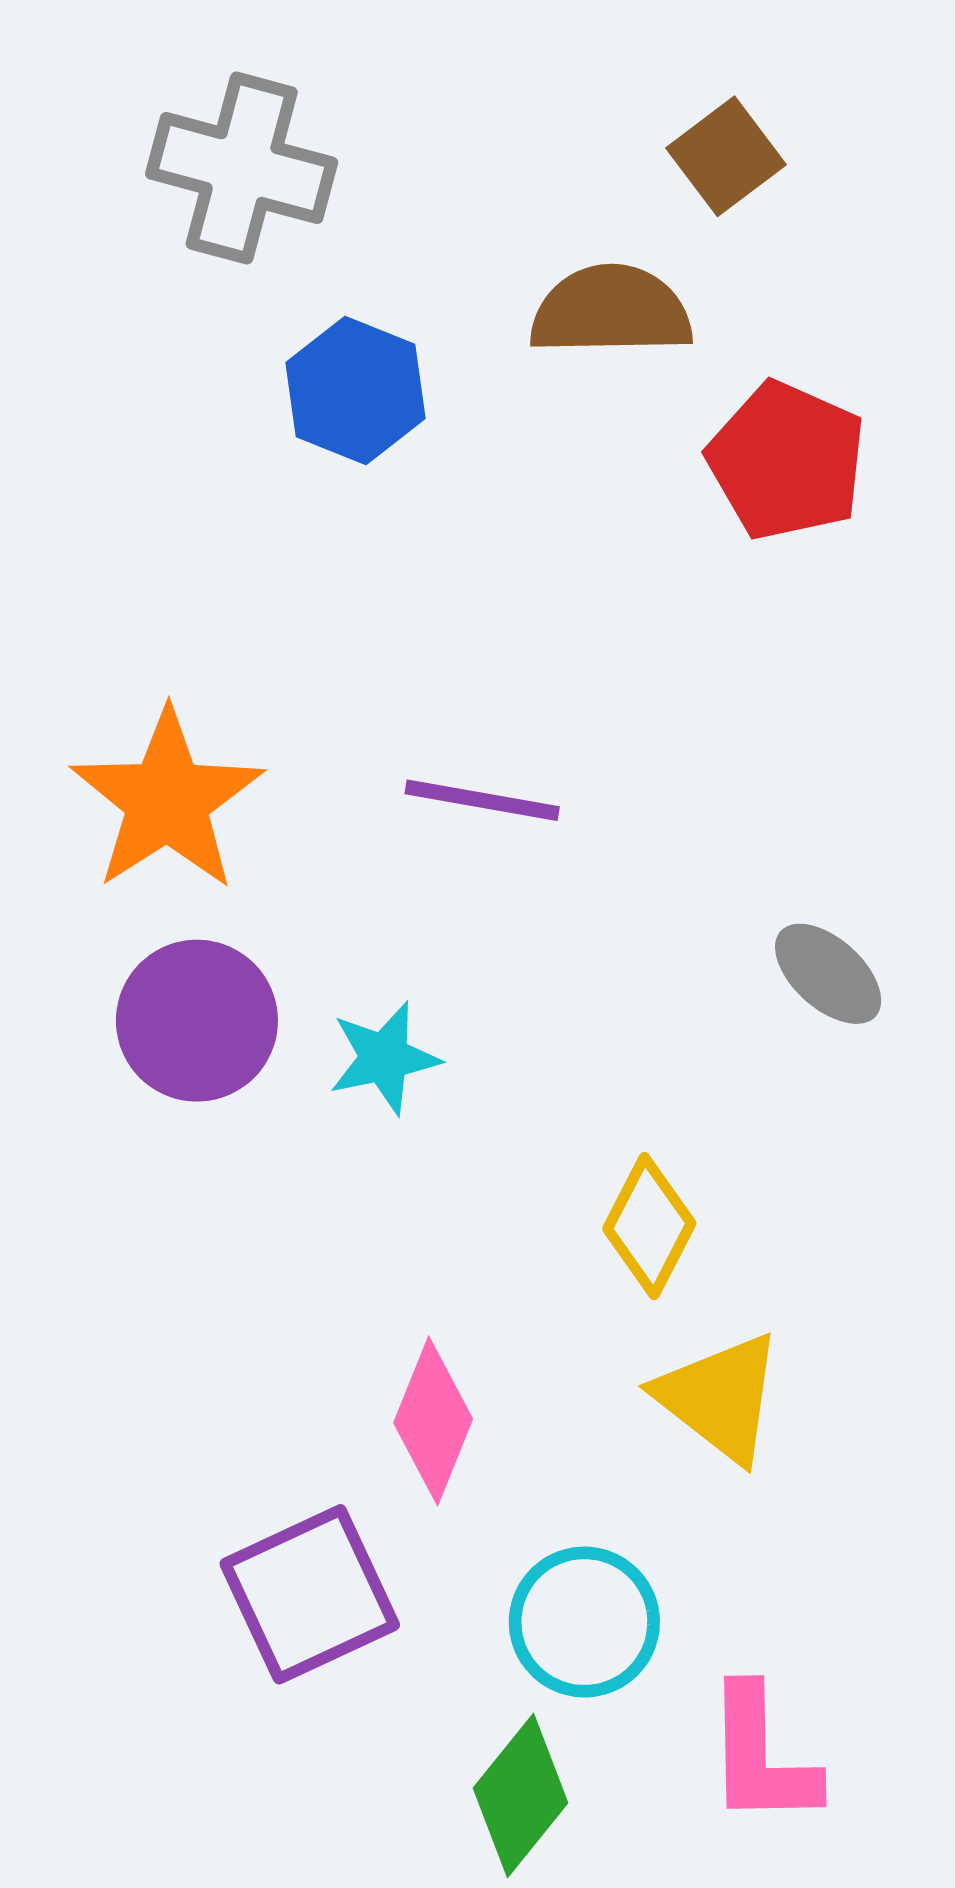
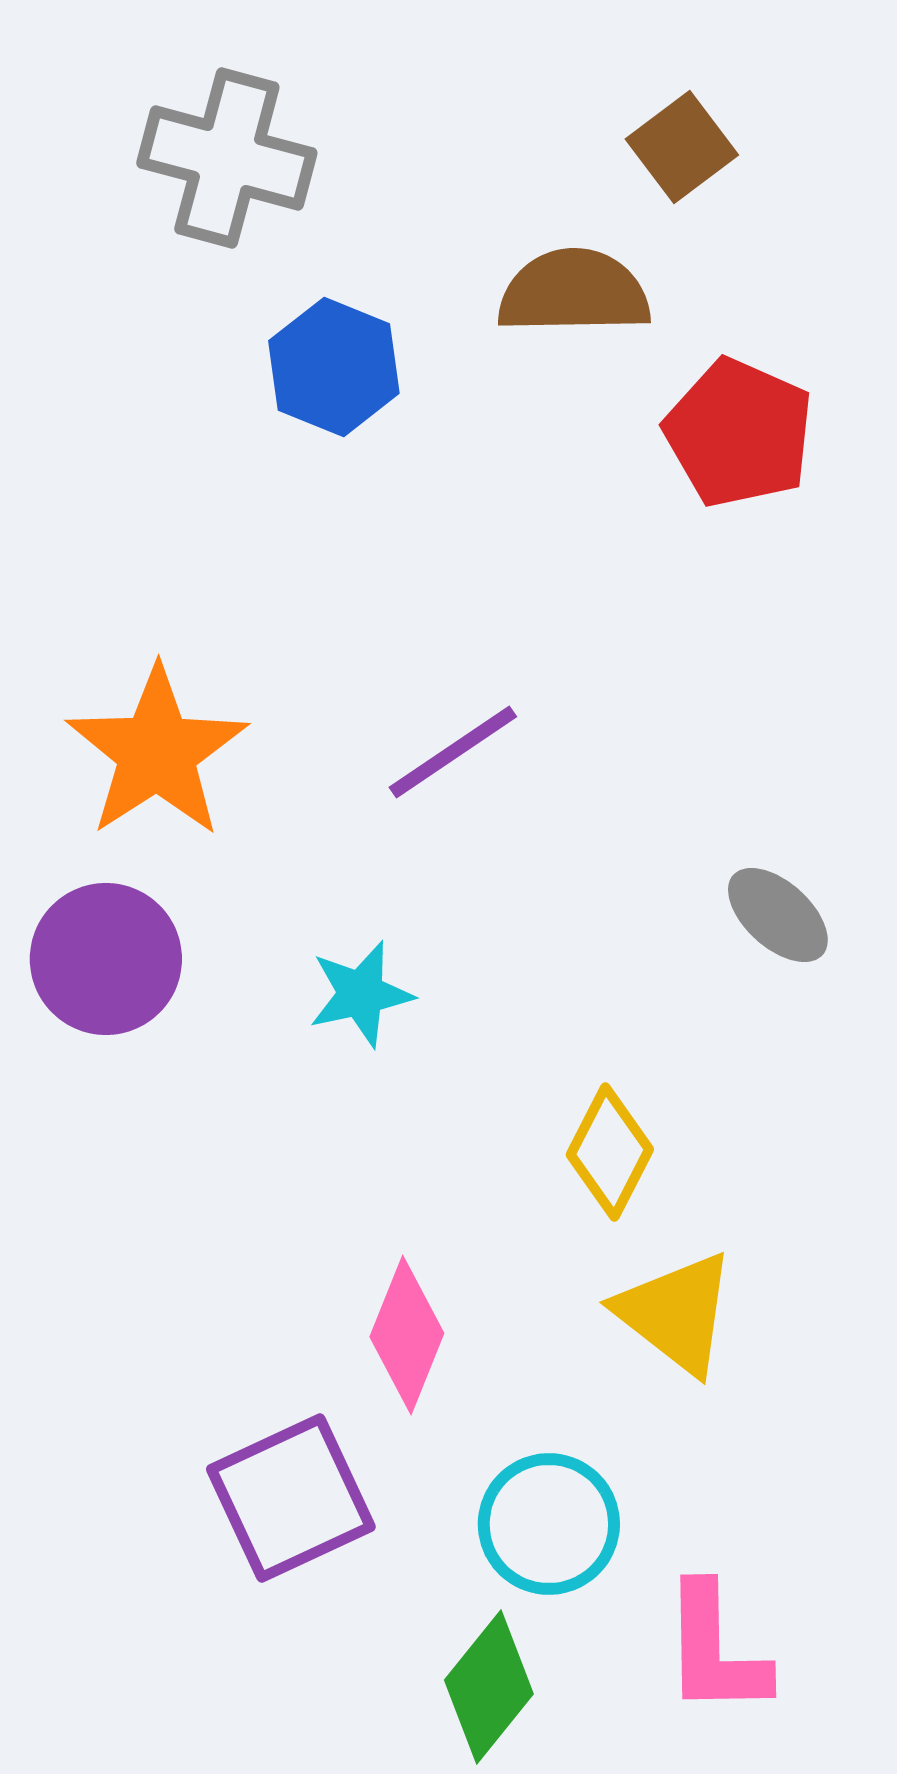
purple line: (482, 800) -> (453, 752), turned -44
purple circle: (197, 1021) -> (106, 959), moved

